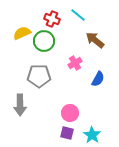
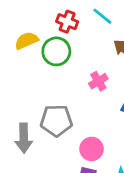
gray pentagon: (39, 76) -> (56, 121), moved

